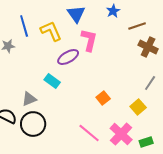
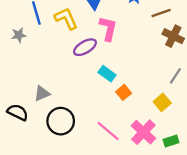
cyan rectangle: (52, 81) -> (107, 74), moved
black circle: (33, 124) -> (61, 121), moved

